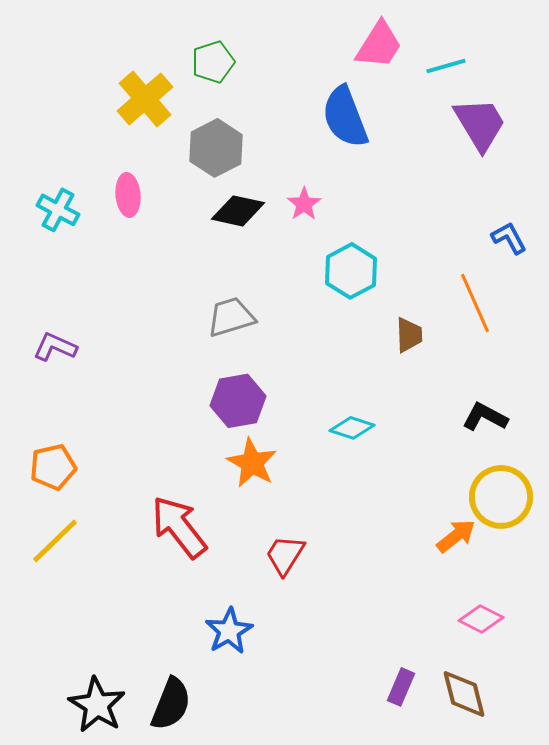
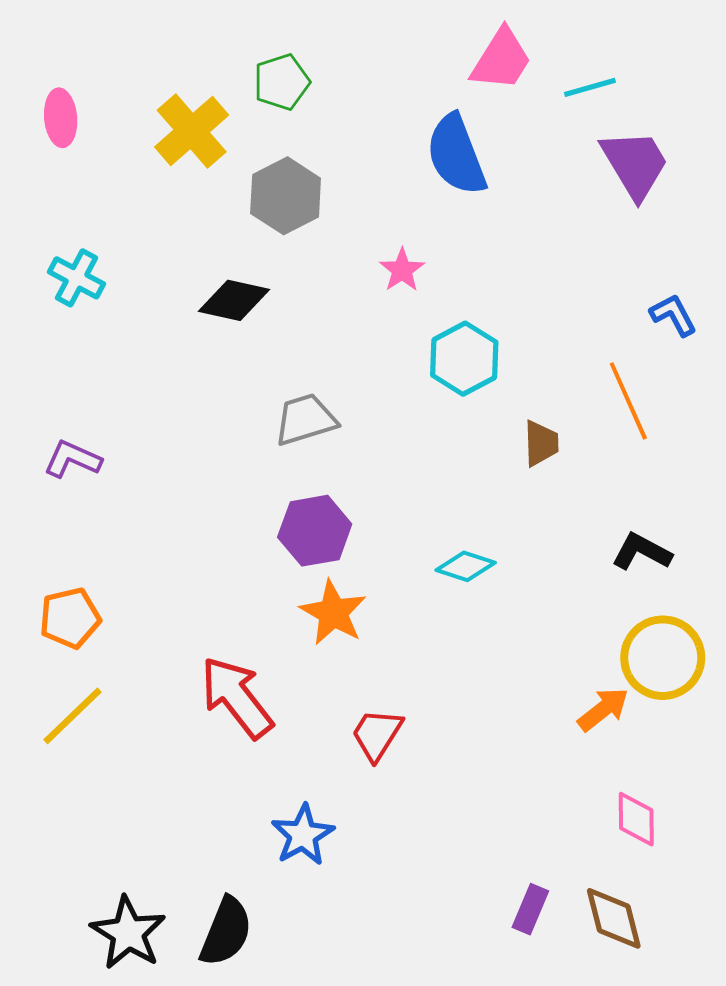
pink ellipse: (128, 195) -> (61, 118), moved
black diamond: (238, 211) -> (234, 300), moved
pink diamond: (481, 619) -> (636, 819), turned 63

